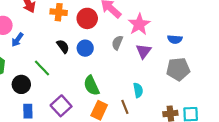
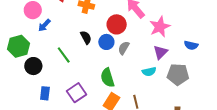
red circle: (87, 18) -> (117, 24), moved
gray semicircle: (117, 43) -> (124, 48), moved
gray pentagon: (178, 69) -> (178, 74), moved
black circle: (21, 84) -> (33, 66), moved
cyan semicircle: (138, 90) -> (149, 72), moved, turned 80

